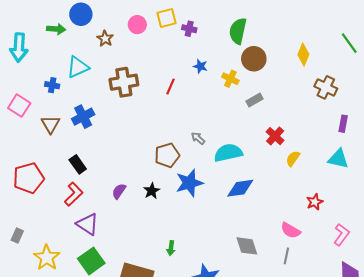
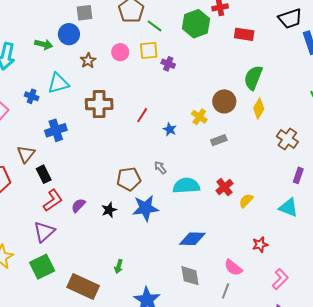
green semicircle: (238, 31) -> (253, 78), moved
yellow diamond: (303, 55) -> (259, 108), moved
blue star: (200, 66) -> (170, 129), moved
brown triangle: (51, 124) -> (26, 154), moved
red cross: (275, 136) -> (224, 187), moved
blue diamond: (240, 188) -> (192, 239), moved
red L-shape: (74, 194) -> (53, 200), moved
purple triangle: (88, 224) -> (44, 232), turned 35

